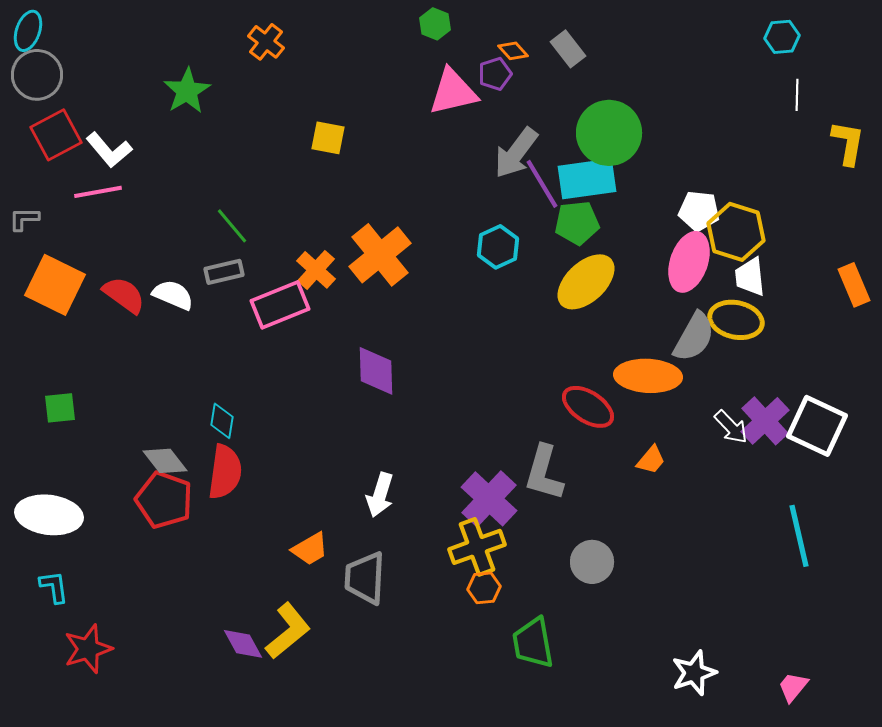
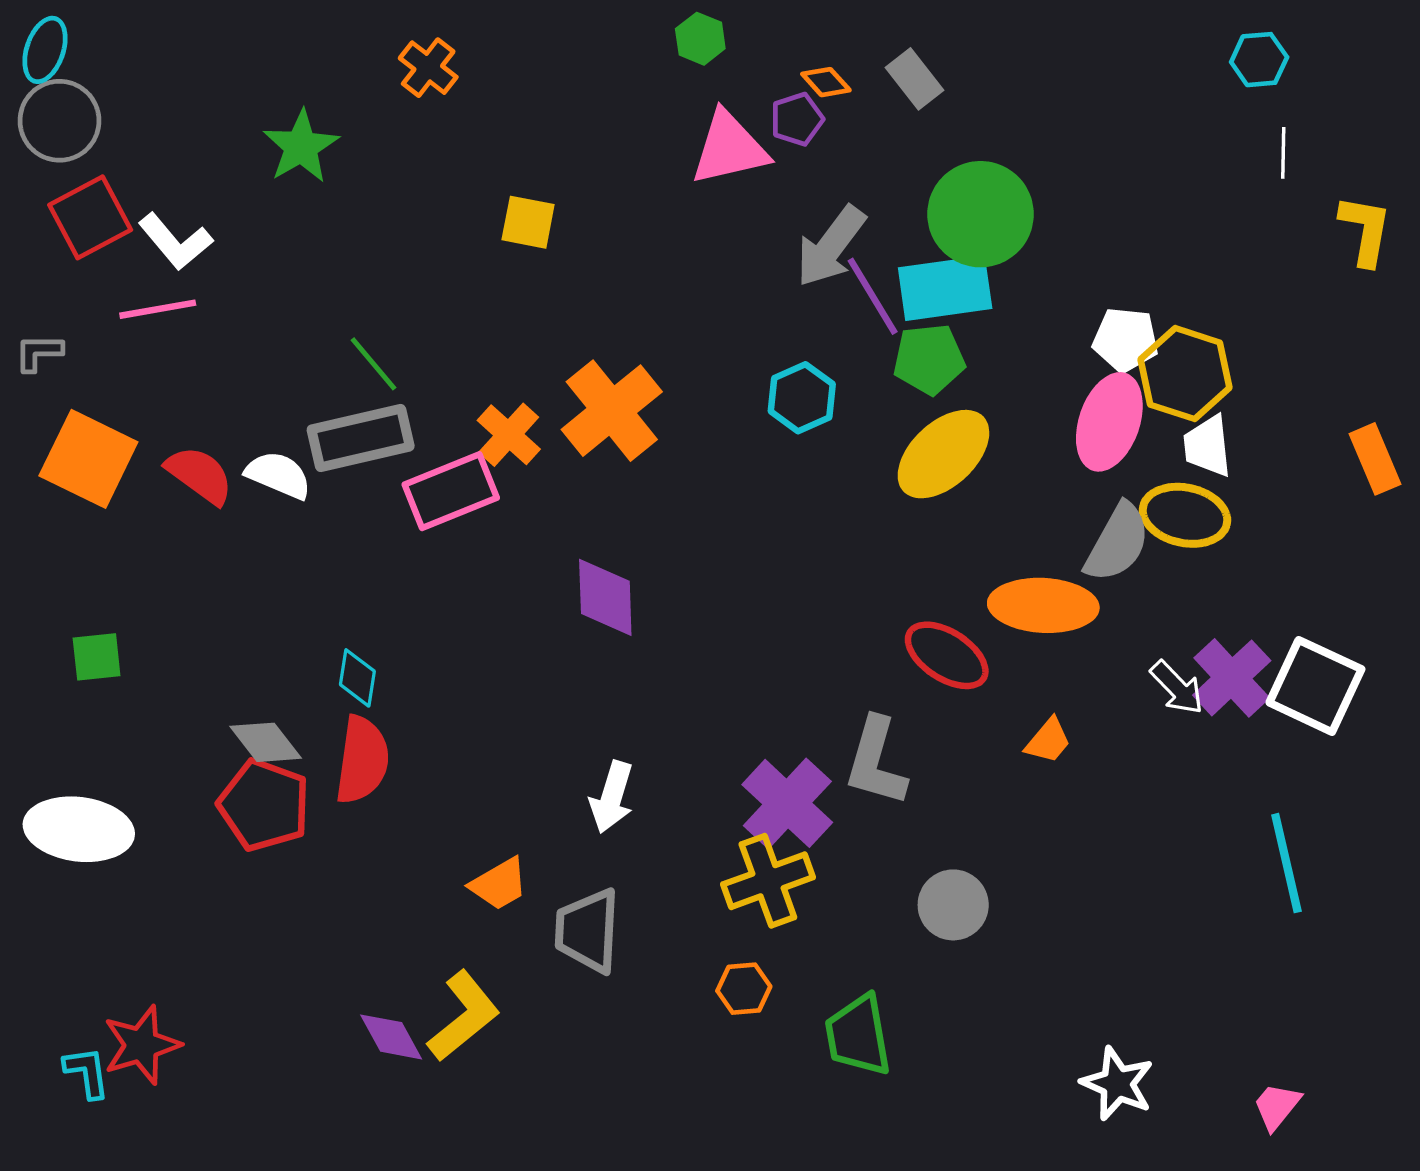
gray rectangle: (224, 272) -> (361, 438), size x1.6
cyan L-shape: (54, 587) -> (87, 1072), moved
orange hexagon: (484, 588) -> (744, 989), moved
white star: (694, 673) -> (1117, 1084), turned -30

